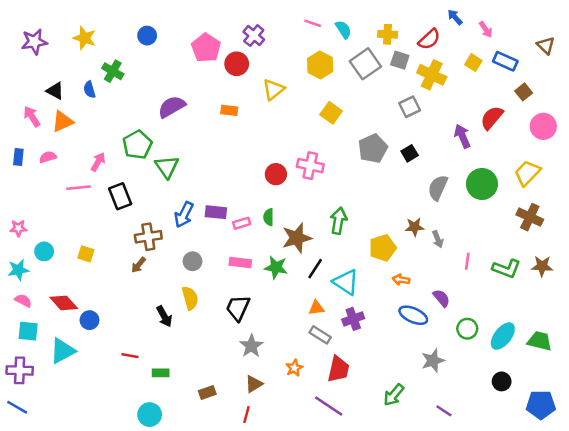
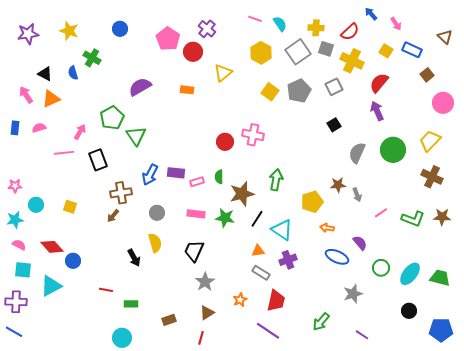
red semicircle: (492, 118) -> (379, 83), moved
gray pentagon: (373, 148) -> (299, 91), moved
pink line: (467, 261) -> (381, 213), turned 48

